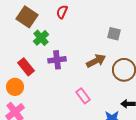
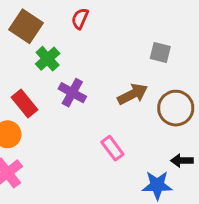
purple cross: (57, 60) -> (72, 93), turned 36

